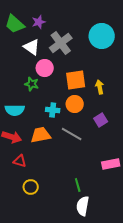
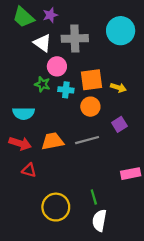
gray cross: (61, 43) -> (75, 38), turned 35
yellow arrow: (100, 87) -> (118, 88), turned 120
cyan cross: (53, 110) -> (66, 90), moved
gray line: (72, 134) -> (87, 140), turned -45
yellow circle: (31, 187) -> (56, 207), moved, size x1.6

